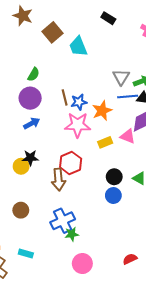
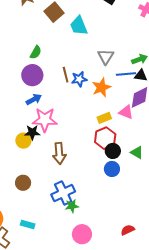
gray triangle: (121, 77) -> (106, 57), moved
pink star: (78, 125) -> (45, 120), moved
red hexagon: (71, 163) -> (105, 138), moved

